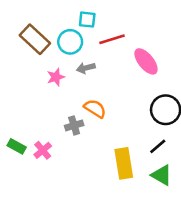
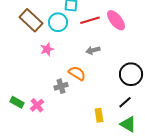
pink ellipse: (146, 61) -> (116, 20), moved
gray arrow: (86, 68) -> (93, 50), moved
yellow rectangle: (124, 163) -> (99, 115), size x0.6

